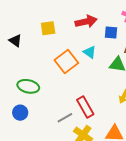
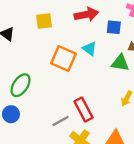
orange square: (66, 62) -> (64, 58), turned -30
green ellipse: (28, 86) -> (21, 85), turned -70

